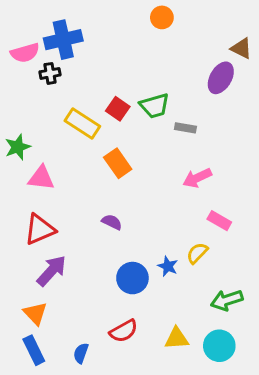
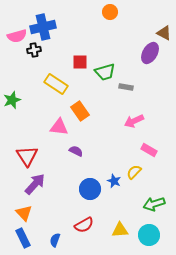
red square: (118, 109) -> (80, 62), moved, turned -35
pink triangle: (41, 178) -> (59, 127), moved
red triangle: (40, 229) -> (27, 156), turned -40

